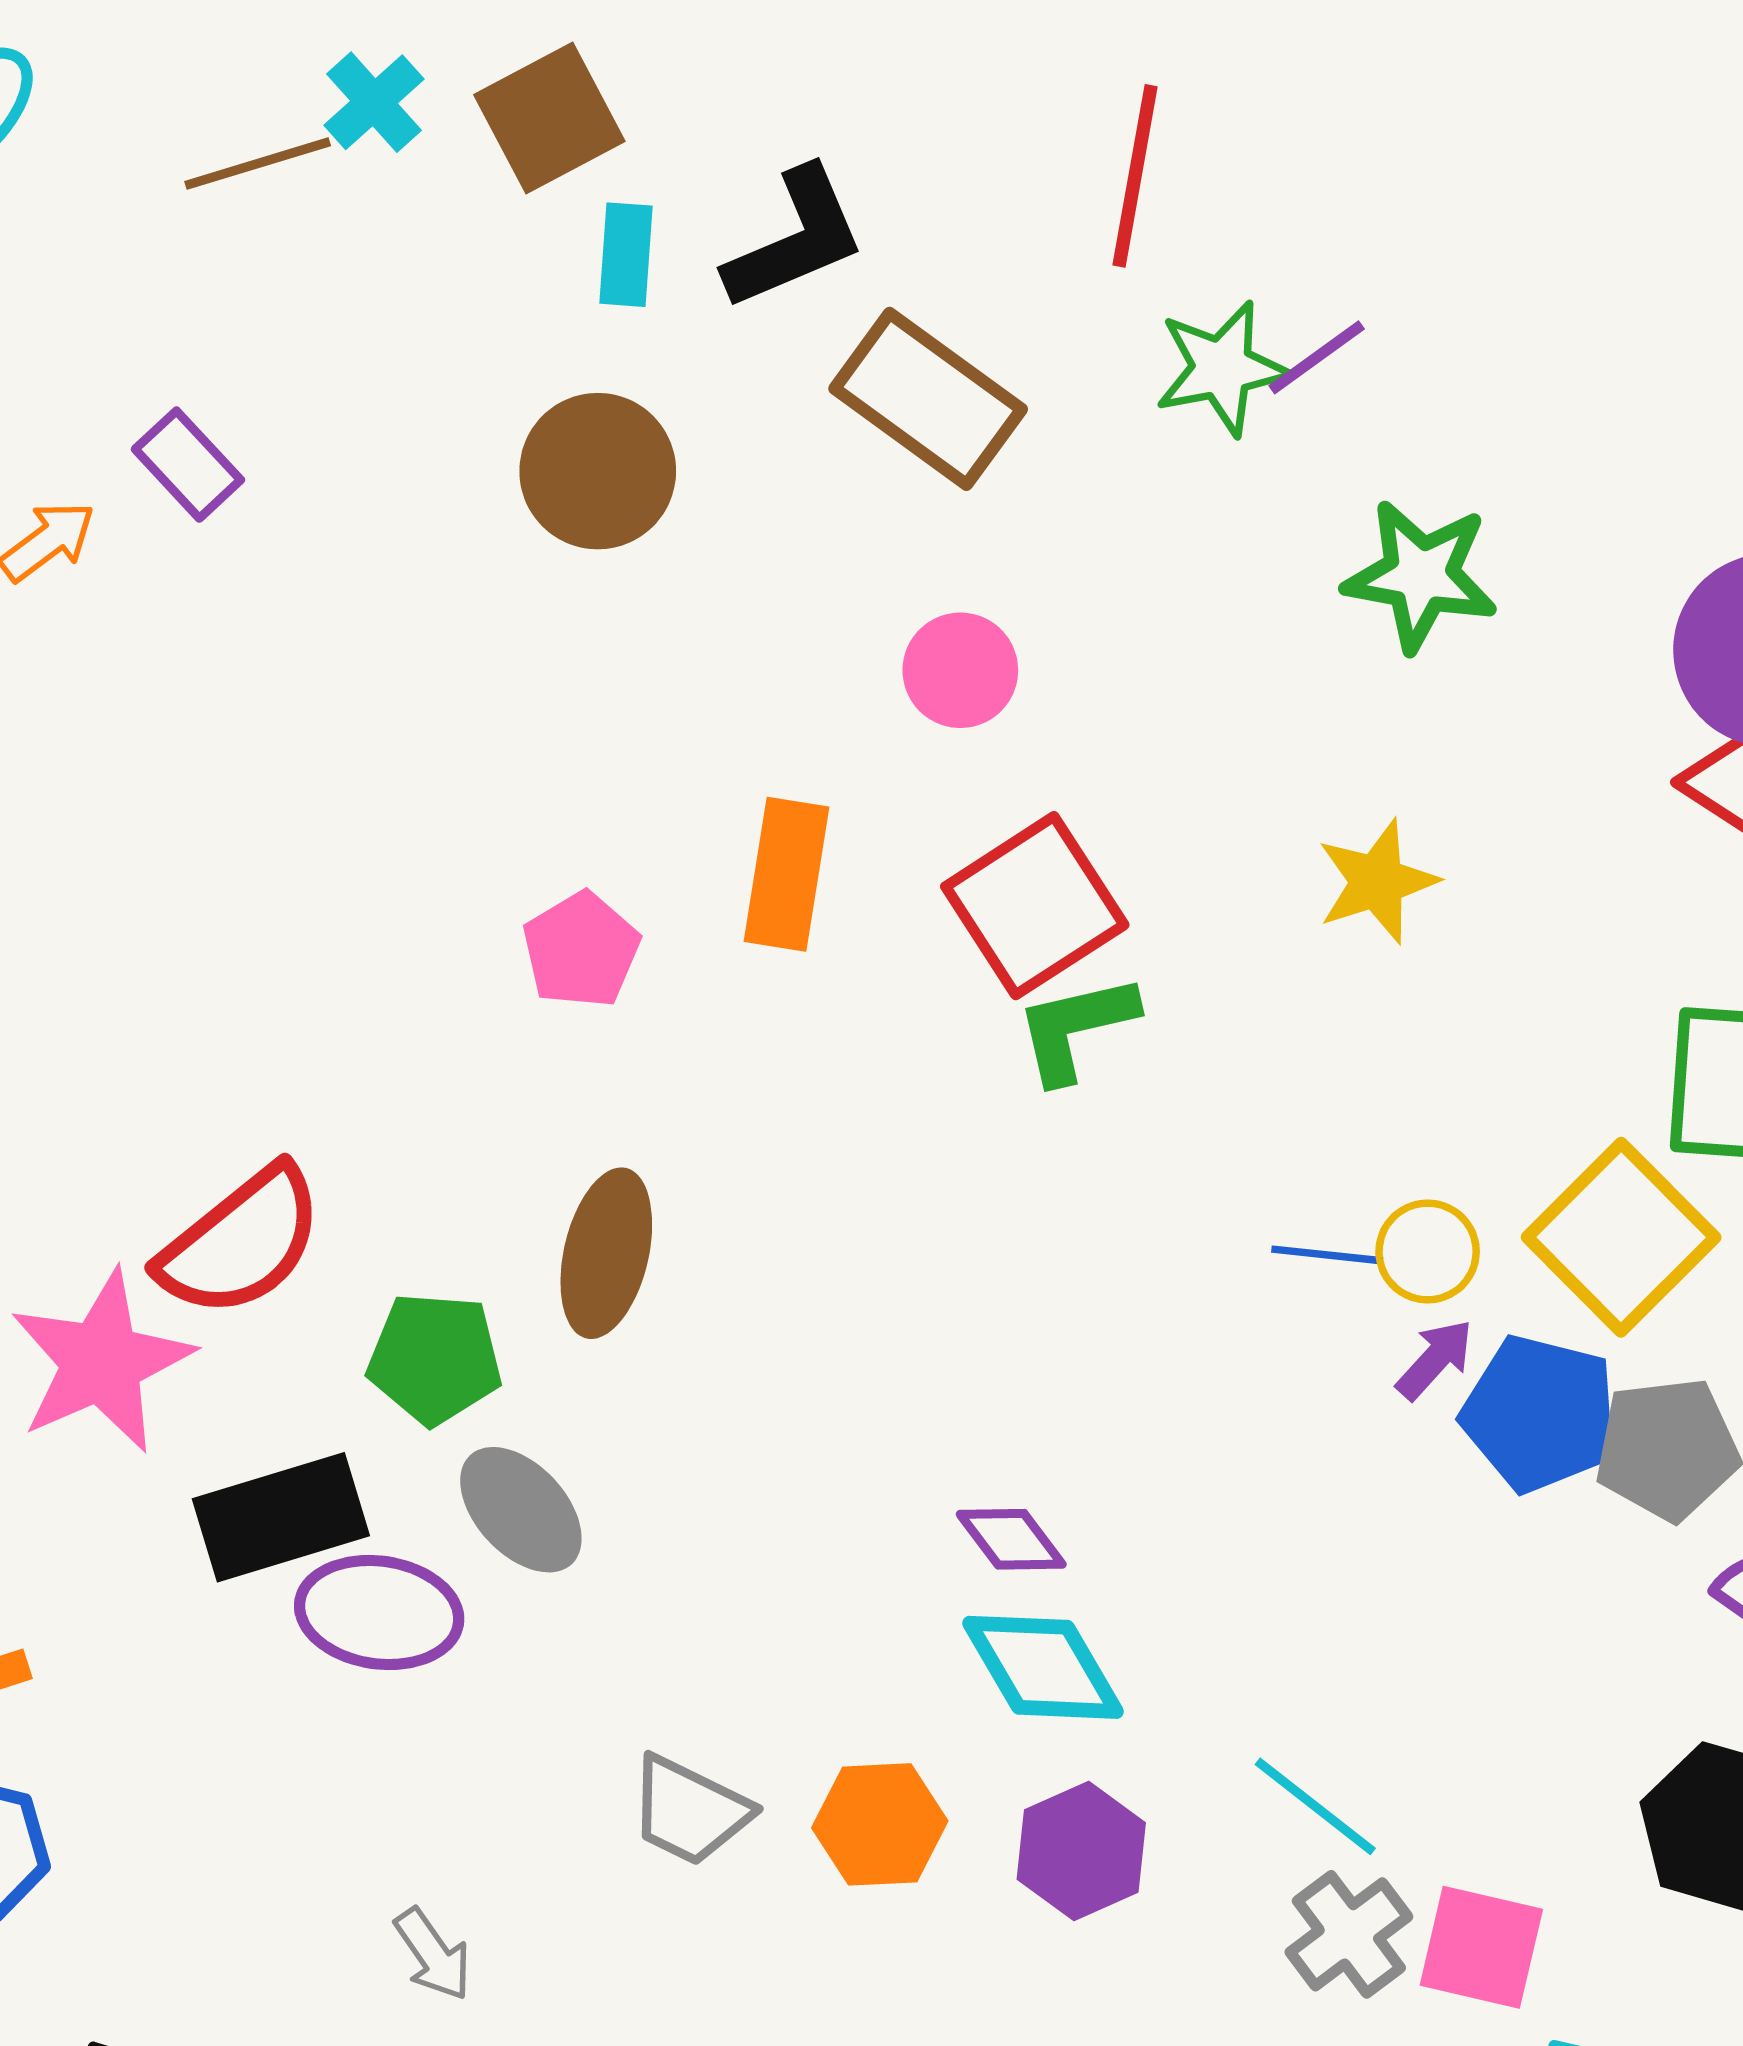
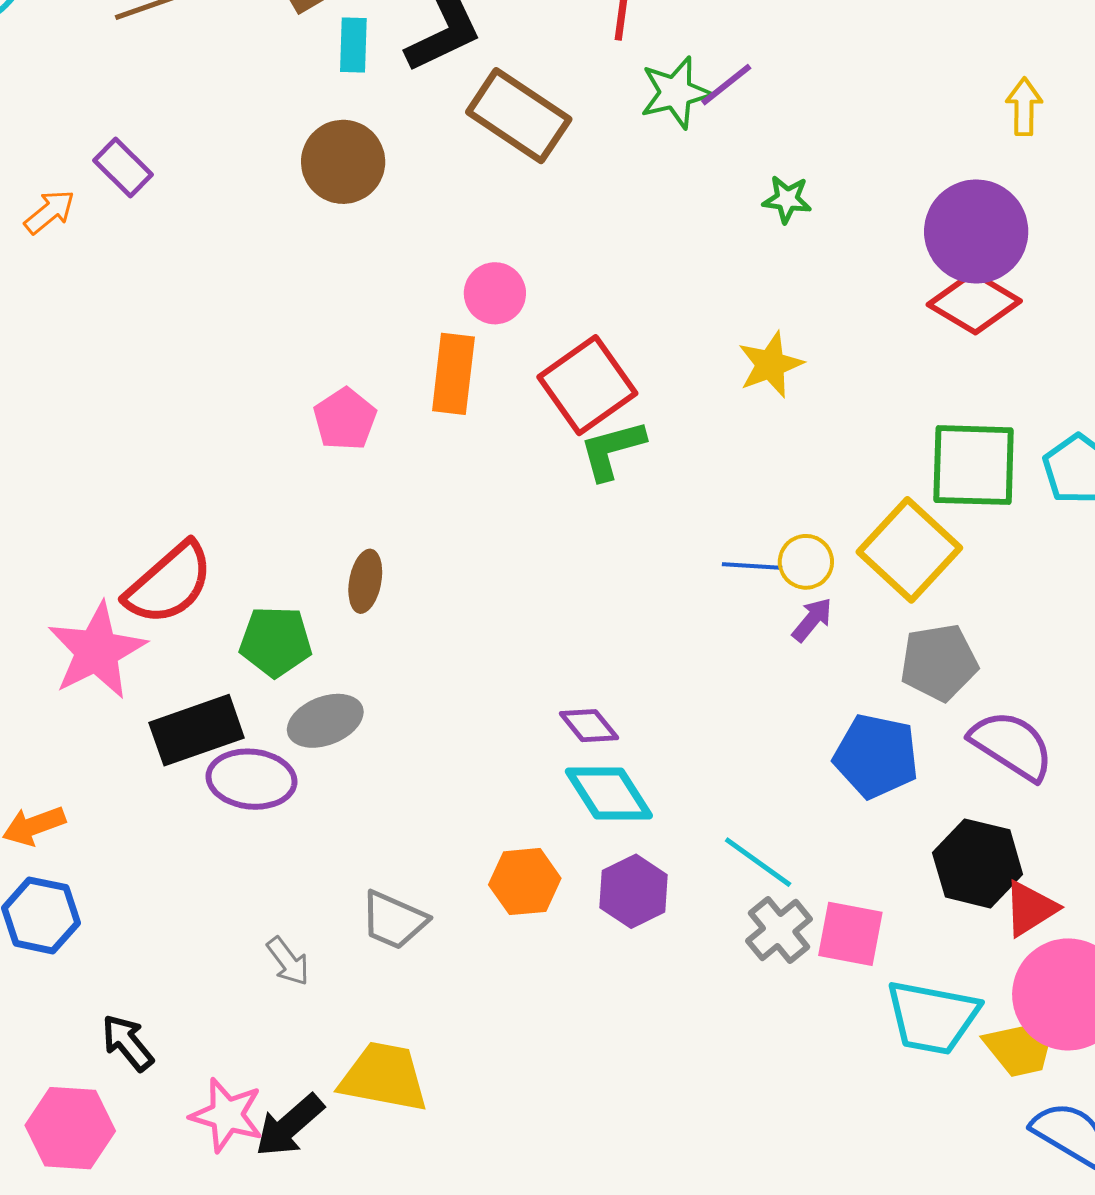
green star: (1421, 576) -> (787, 199), size x0.6
pink circle: (960, 670) -> (495, 293), moved
brown ellipse: (606, 1253) -> (365, 581), size x0.7
blue pentagon: (1540, 1414) -> (876, 756), moved
gray ellipse: (521, 1510) -> (325, 721), turned -66
gray trapezoid: (690, 1811) -> (394, 920), moved

